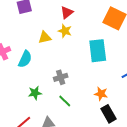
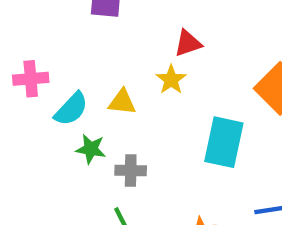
yellow triangle: (45, 37) -> (122, 102), moved
green star: (35, 93) -> (91, 149), moved

